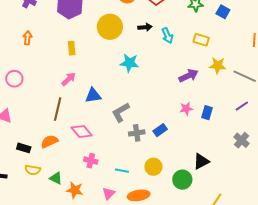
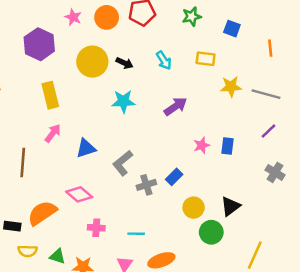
blue square: (223, 12) -> (232, 29), moved
black arrow: (145, 27) -> (124, 63), moved, turned 40
yellow rectangle: (72, 48) -> (50, 95), size x1.5
purple arrow: (189, 76) -> (176, 106), moved
brown line: (58, 109) -> (23, 162), moved
orange semicircle: (49, 141) -> (42, 213), size x1.4
yellow circle: (153, 167) -> (194, 208), moved

